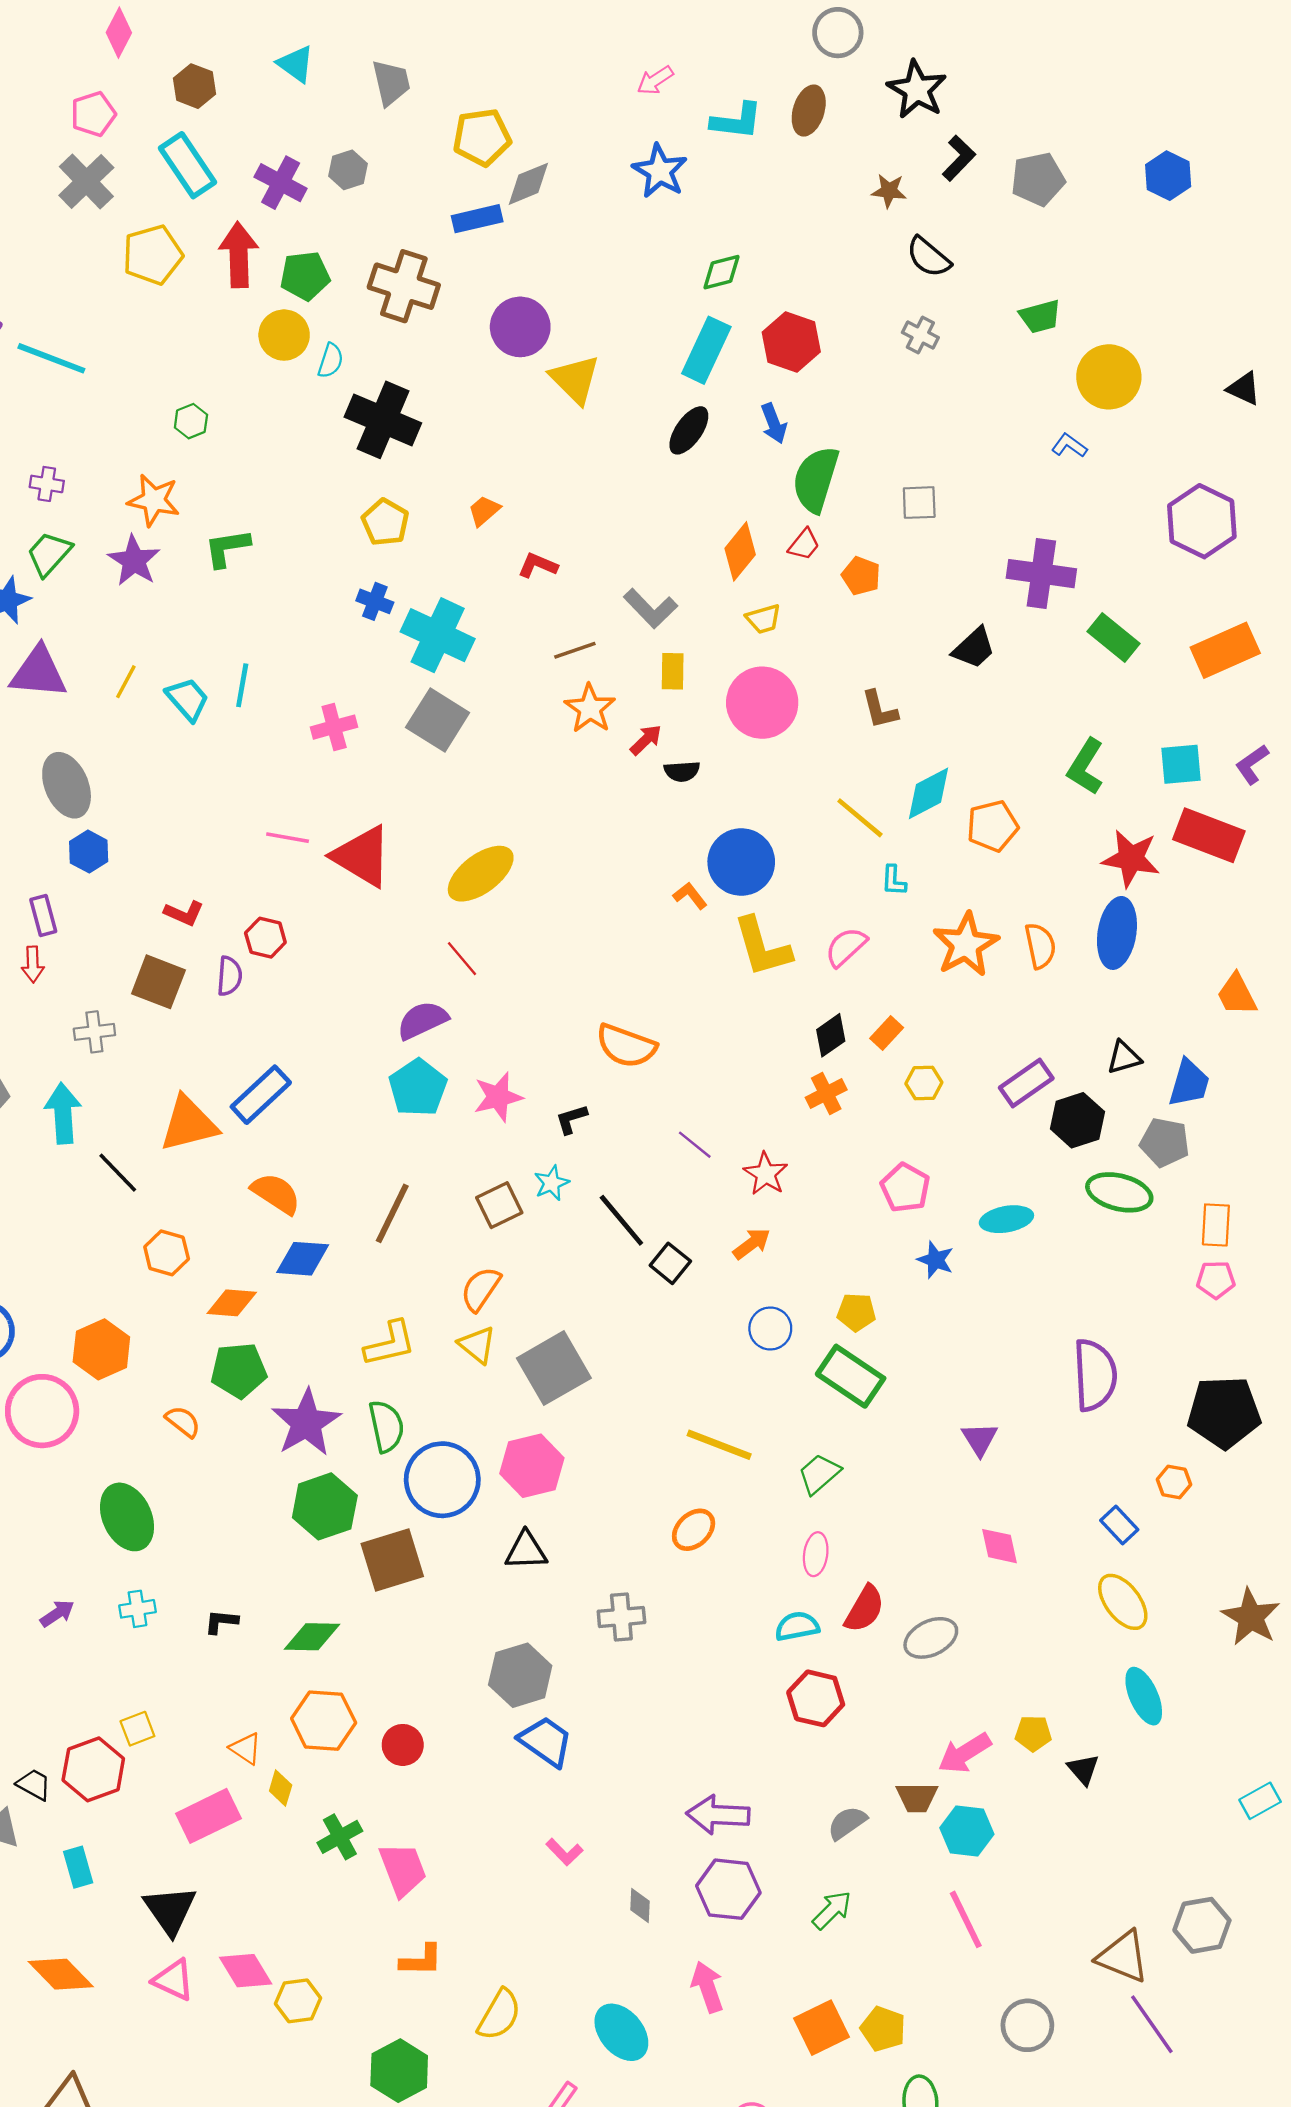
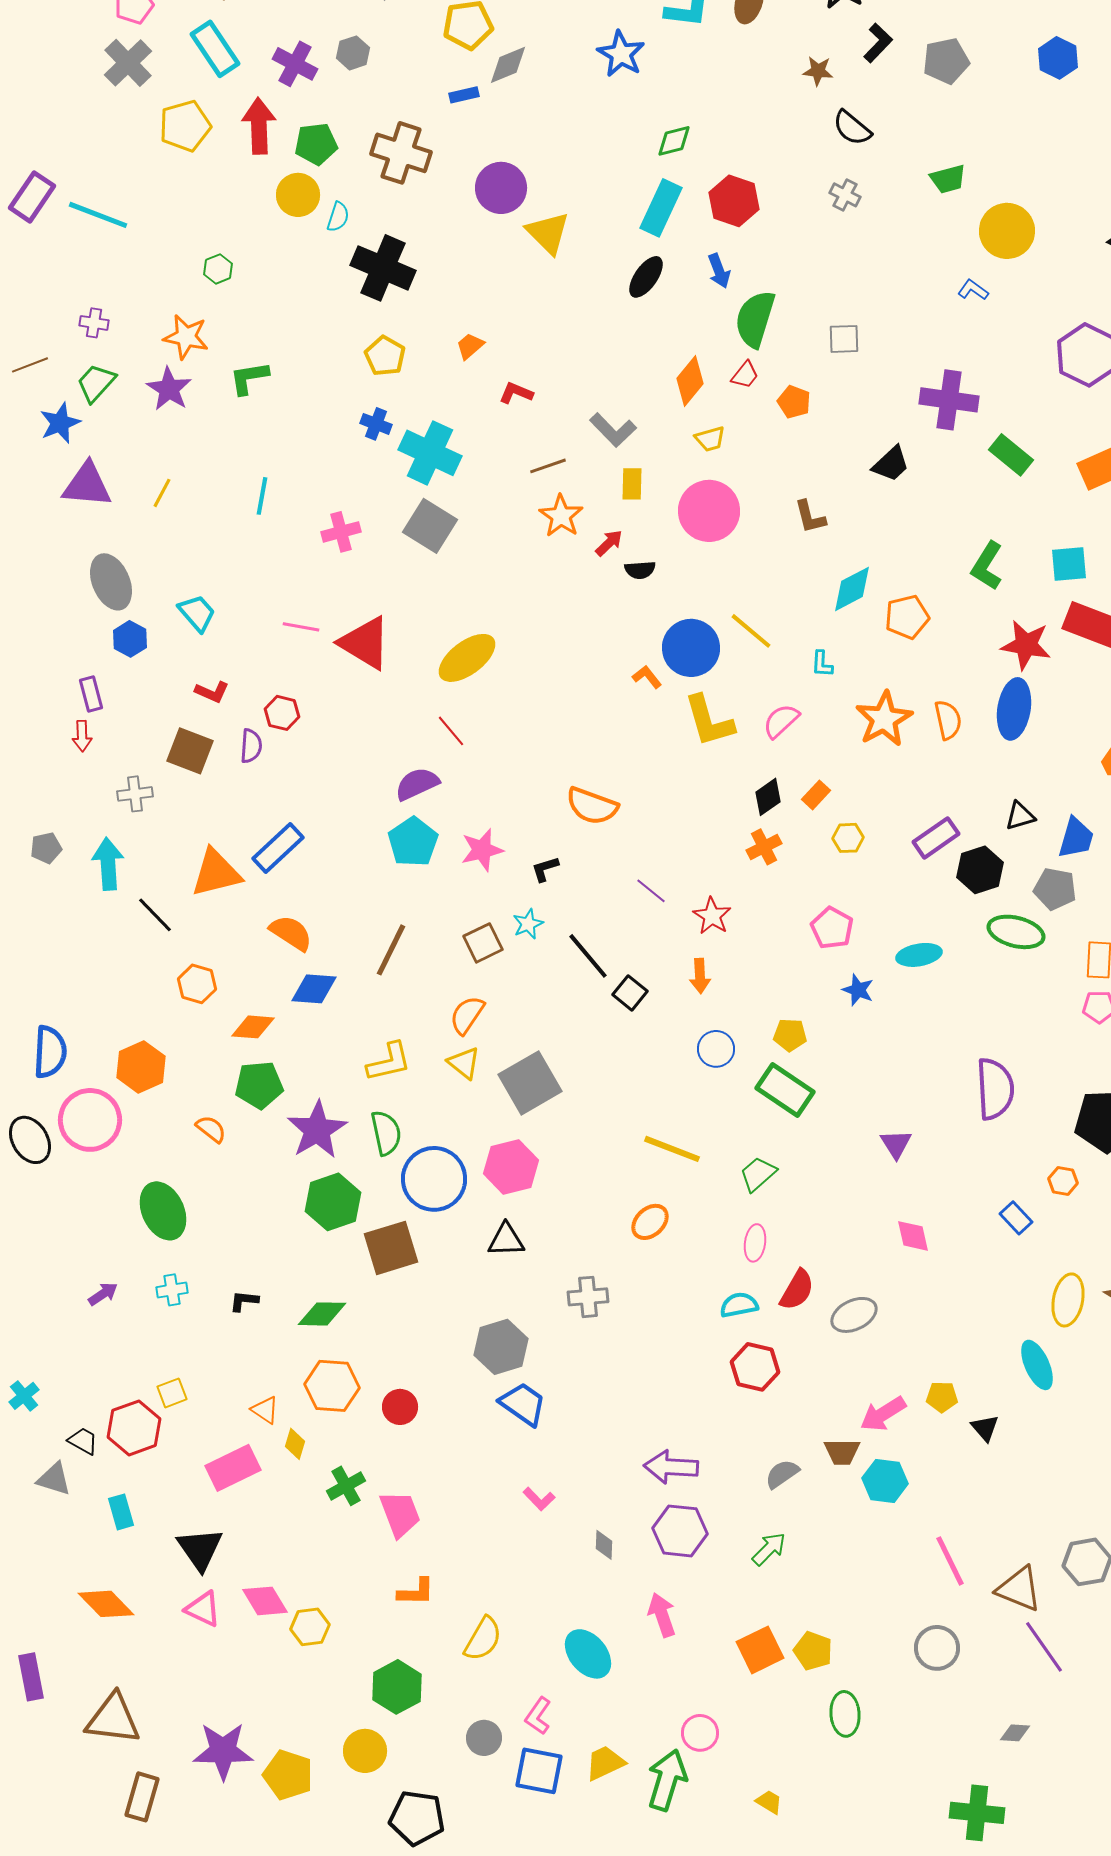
blue rectangle: (477, 219) -> (464, 95), size x0.7
cyan trapezoid: (187, 699) -> (197, 613), moved
yellow line: (860, 818) -> (751, 631), moved
orange arrow: (752, 1244) -> (700, 976), turned 124
yellow ellipse: (1123, 1602) -> (1068, 1300), moved, turned 48
pink line: (966, 1919) -> (950, 1561), moved

